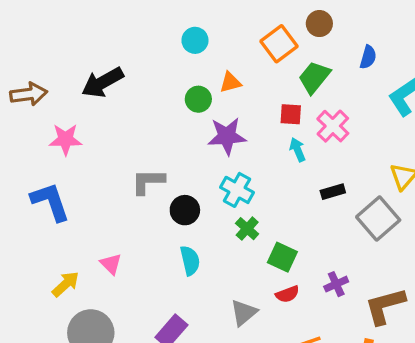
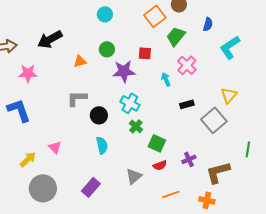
orange triangle: (230, 82) -> (80, 61), moved
red square: (291, 114) -> (145, 53), moved

